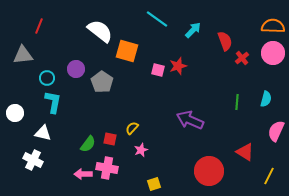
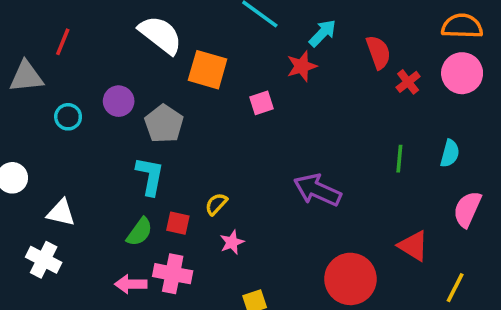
red line: (39, 26) -> (63, 42), moved
red star: (178, 66) -> (302, 66), moved
pink square: (158, 70) -> (262, 103), turned -32
cyan L-shape: (53, 102) -> (150, 176), moved

